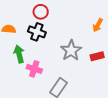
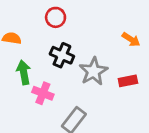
orange arrow: (98, 25) -> (131, 39), turned -88
black cross: (37, 32) -> (62, 55), moved

